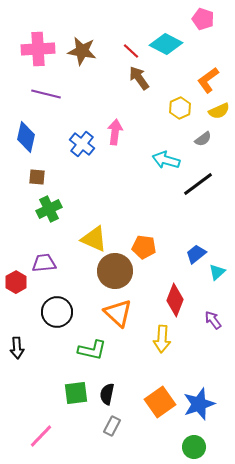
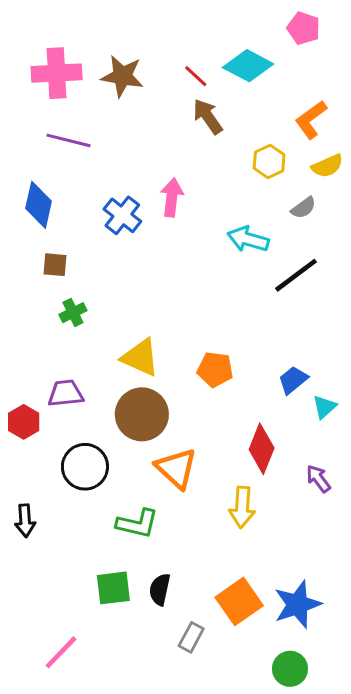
green cross: (49, 209) -> (73, 313), size x0.7
brown circle: (115, 271) -> (142, 414), moved
gray rectangle: (112, 426) -> (191, 637), moved

